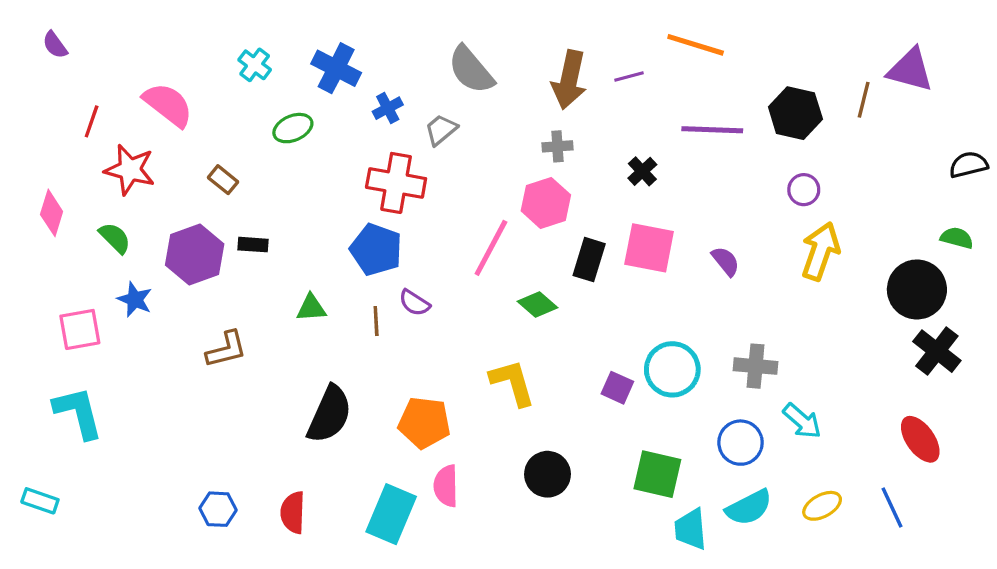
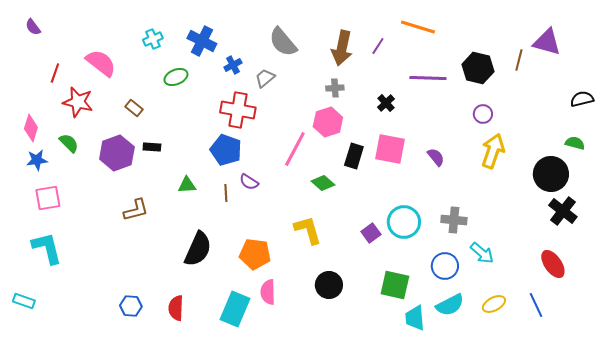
cyan cross: (255, 65) -> (153, 39), turned 30
purple line: (629, 76) -> (378, 46), turned -42
blue star: (135, 299) -> (37, 160), moved, turned -30
purple square: (617, 388) -> (371, 233), turned 30

